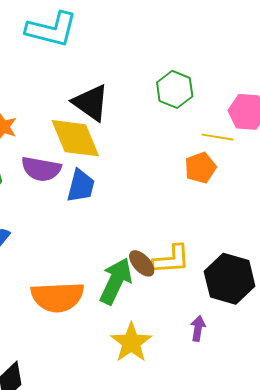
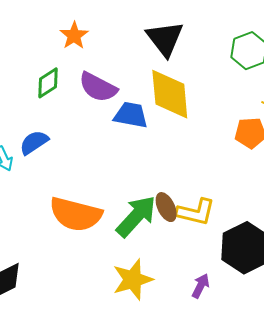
yellow diamond: (75, 138) -> (170, 94), moved
blue trapezoid: (81, 186) -> (131, 115), turned -111

